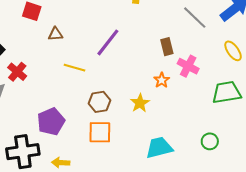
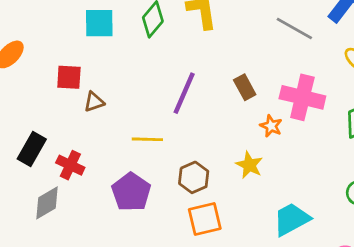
brown triangle: (55, 34) -> (94, 102), moved
brown rectangle: (167, 47) -> (245, 87), moved
pink cross: (188, 66) -> (302, 97), size x1.4
purple pentagon: (51, 122) -> (131, 192), moved

